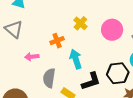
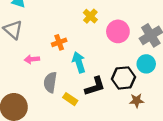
yellow cross: (80, 23) -> (90, 16), moved

